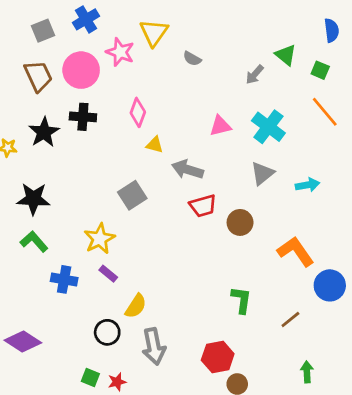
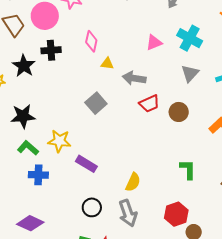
yellow star: (100, 239) -> (59, 141), moved, turned -30
purple rectangle: (108, 274) -> (86, 164), size x1.5
blue cross: (64, 279) -> (38, 175), moved
yellow semicircle: (136, 306) -> (133, 182), moved

